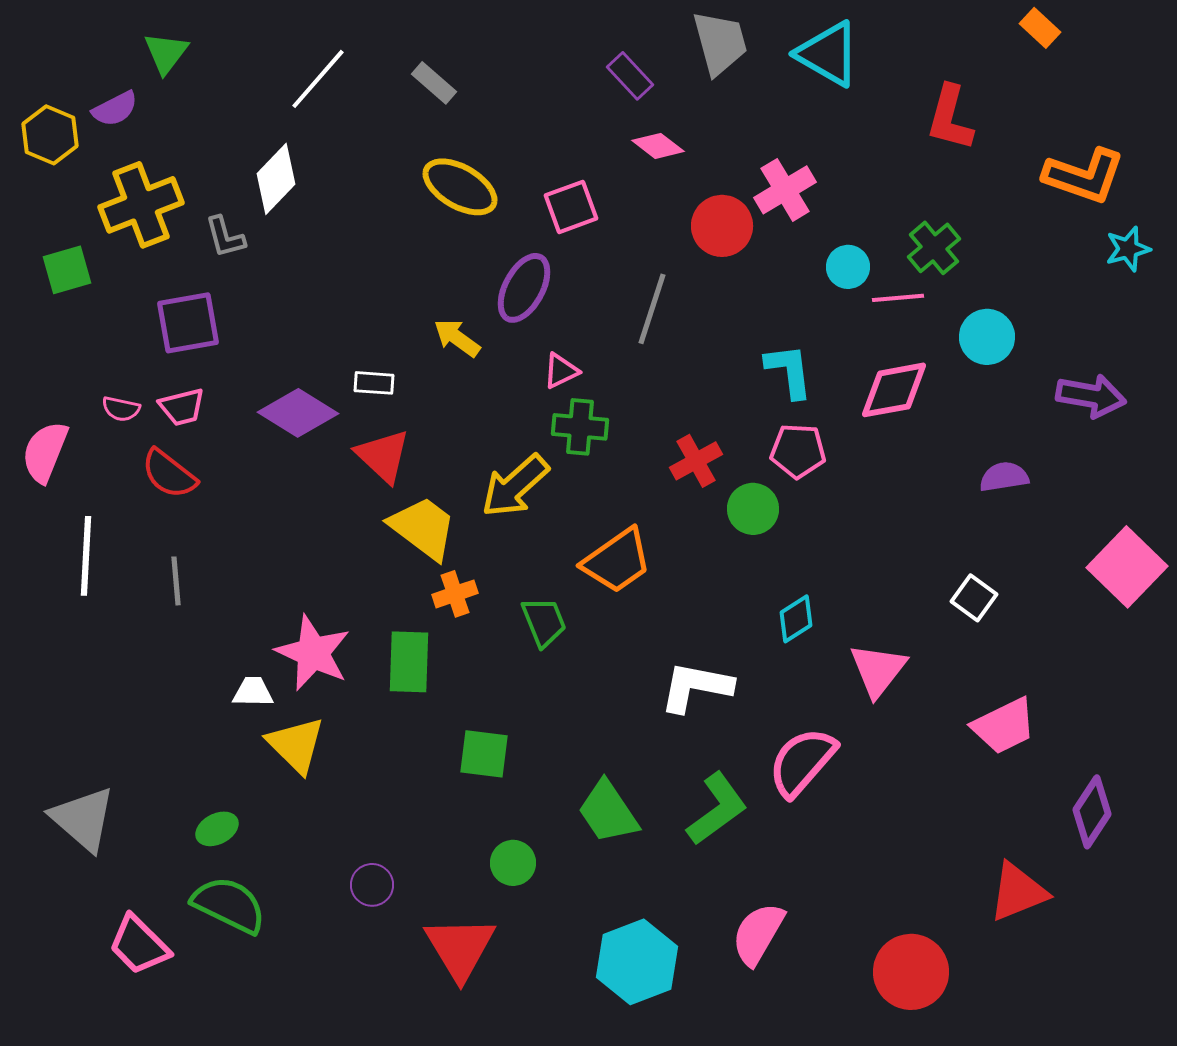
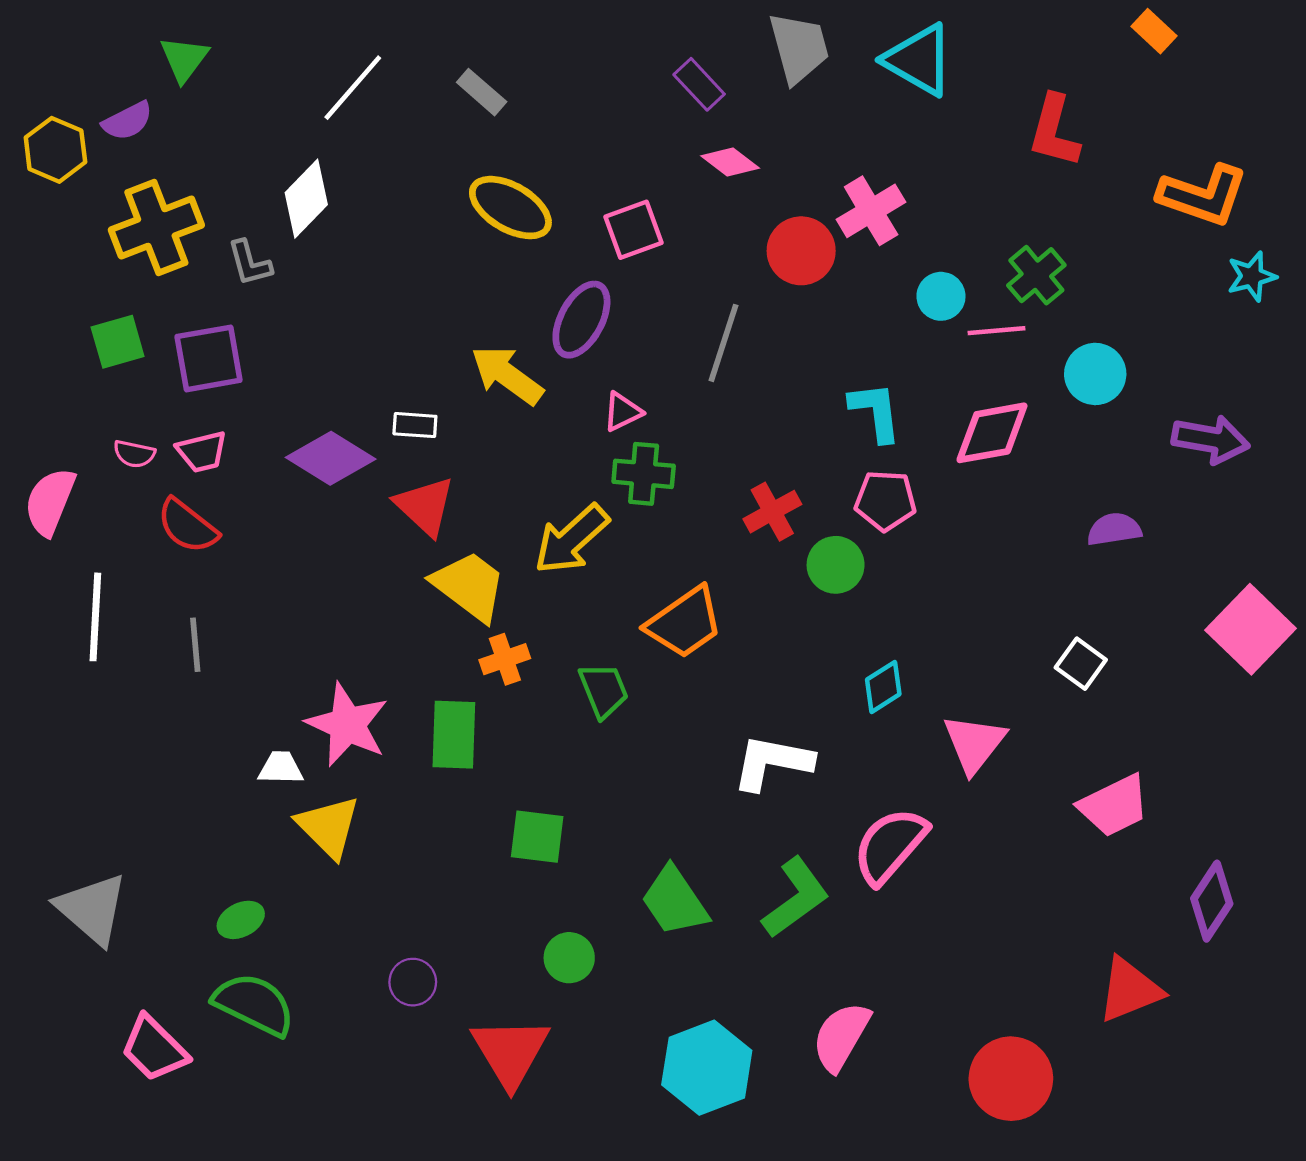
green square: (67, 270) -> (118, 342), moved
yellow arrow: (457, 338) -> (507, 375), size x1.4

